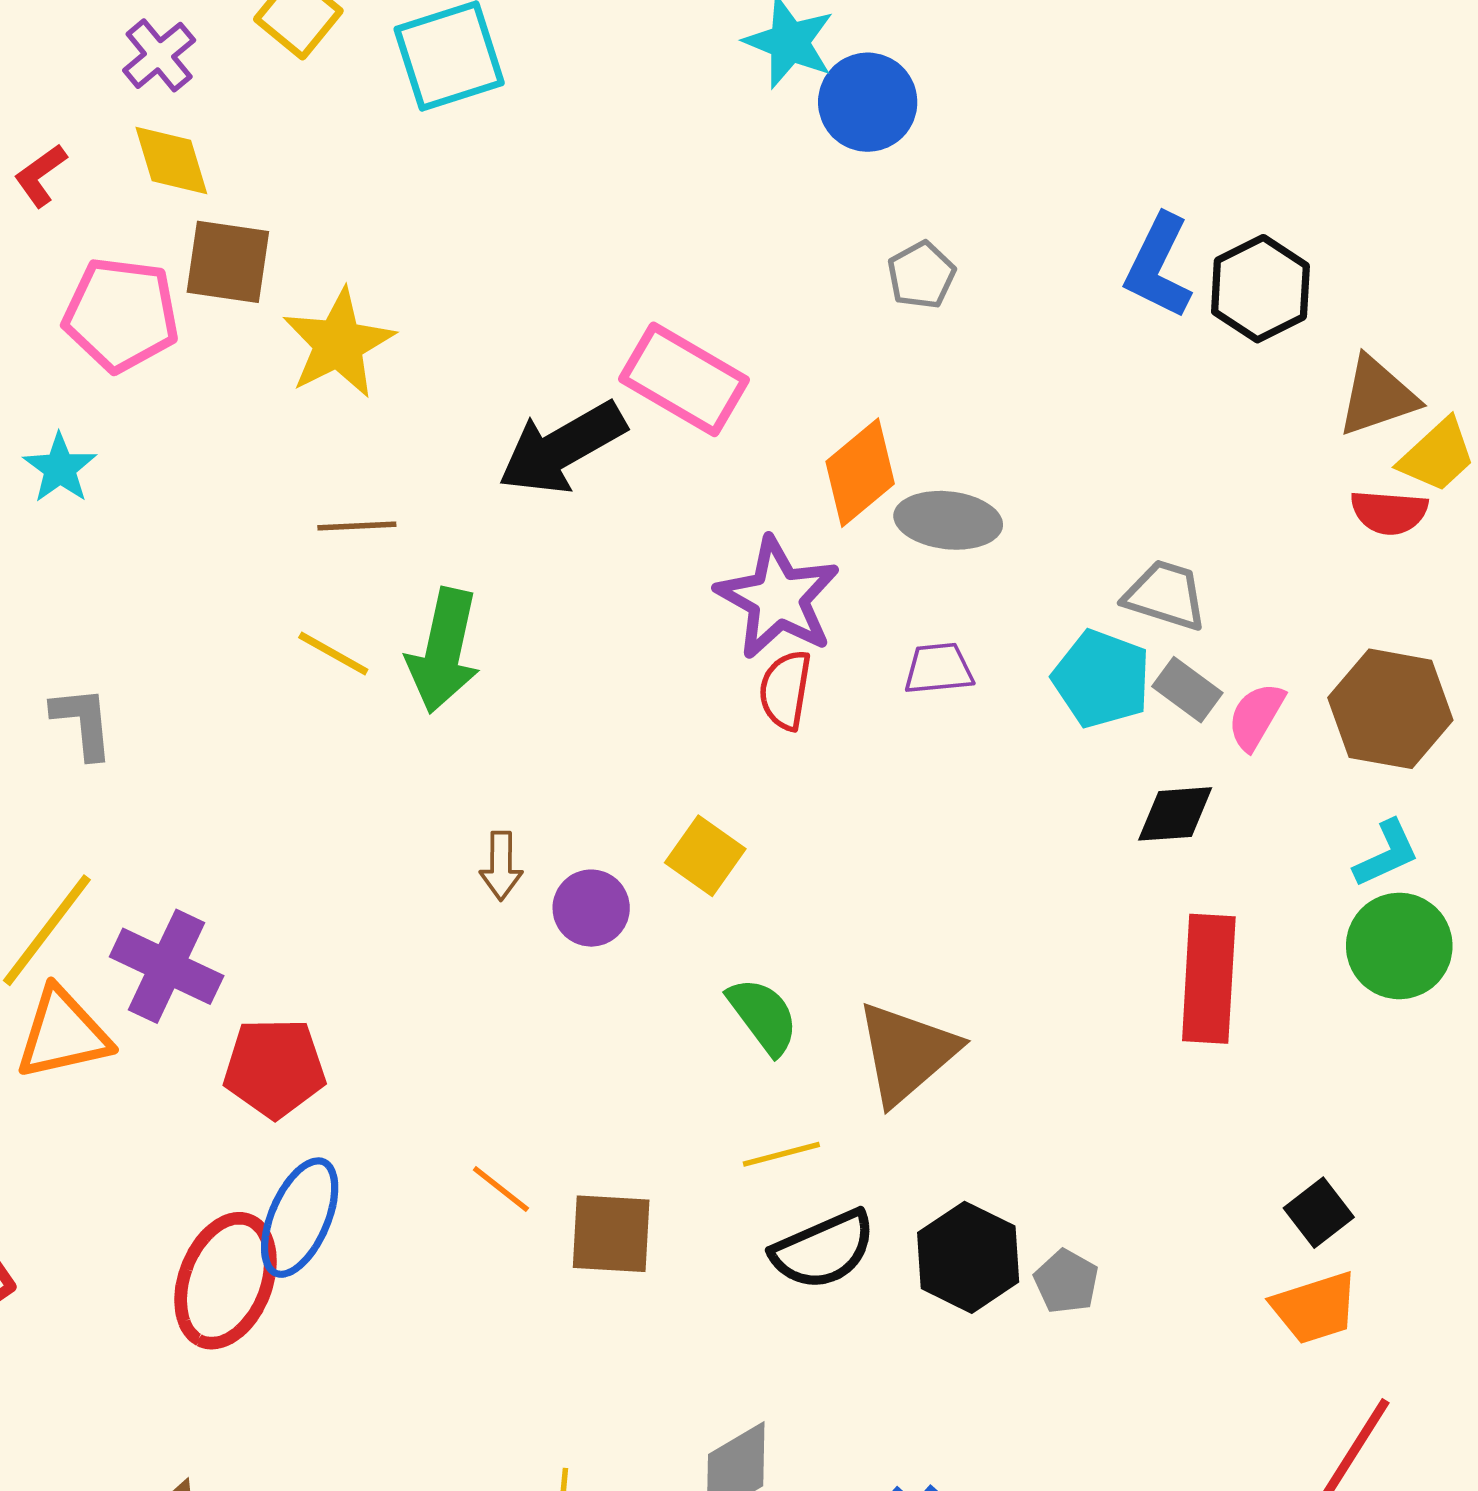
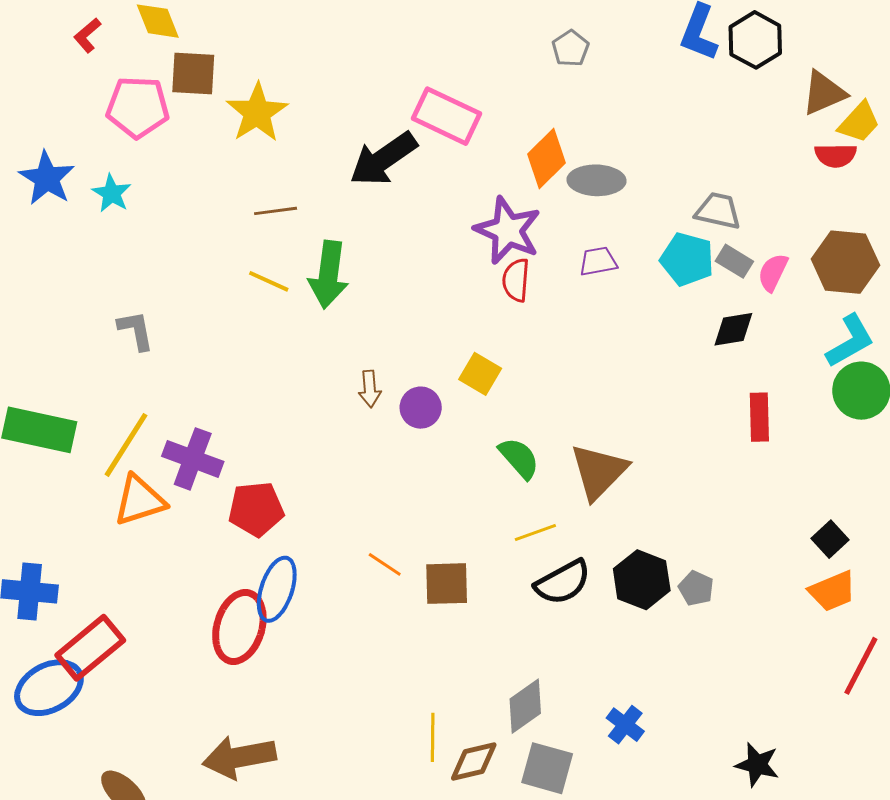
cyan L-shape: (1386, 854) -> (850, 341), size x1.4
red rectangle: (1209, 979) -> (759, 417), size x0.7

